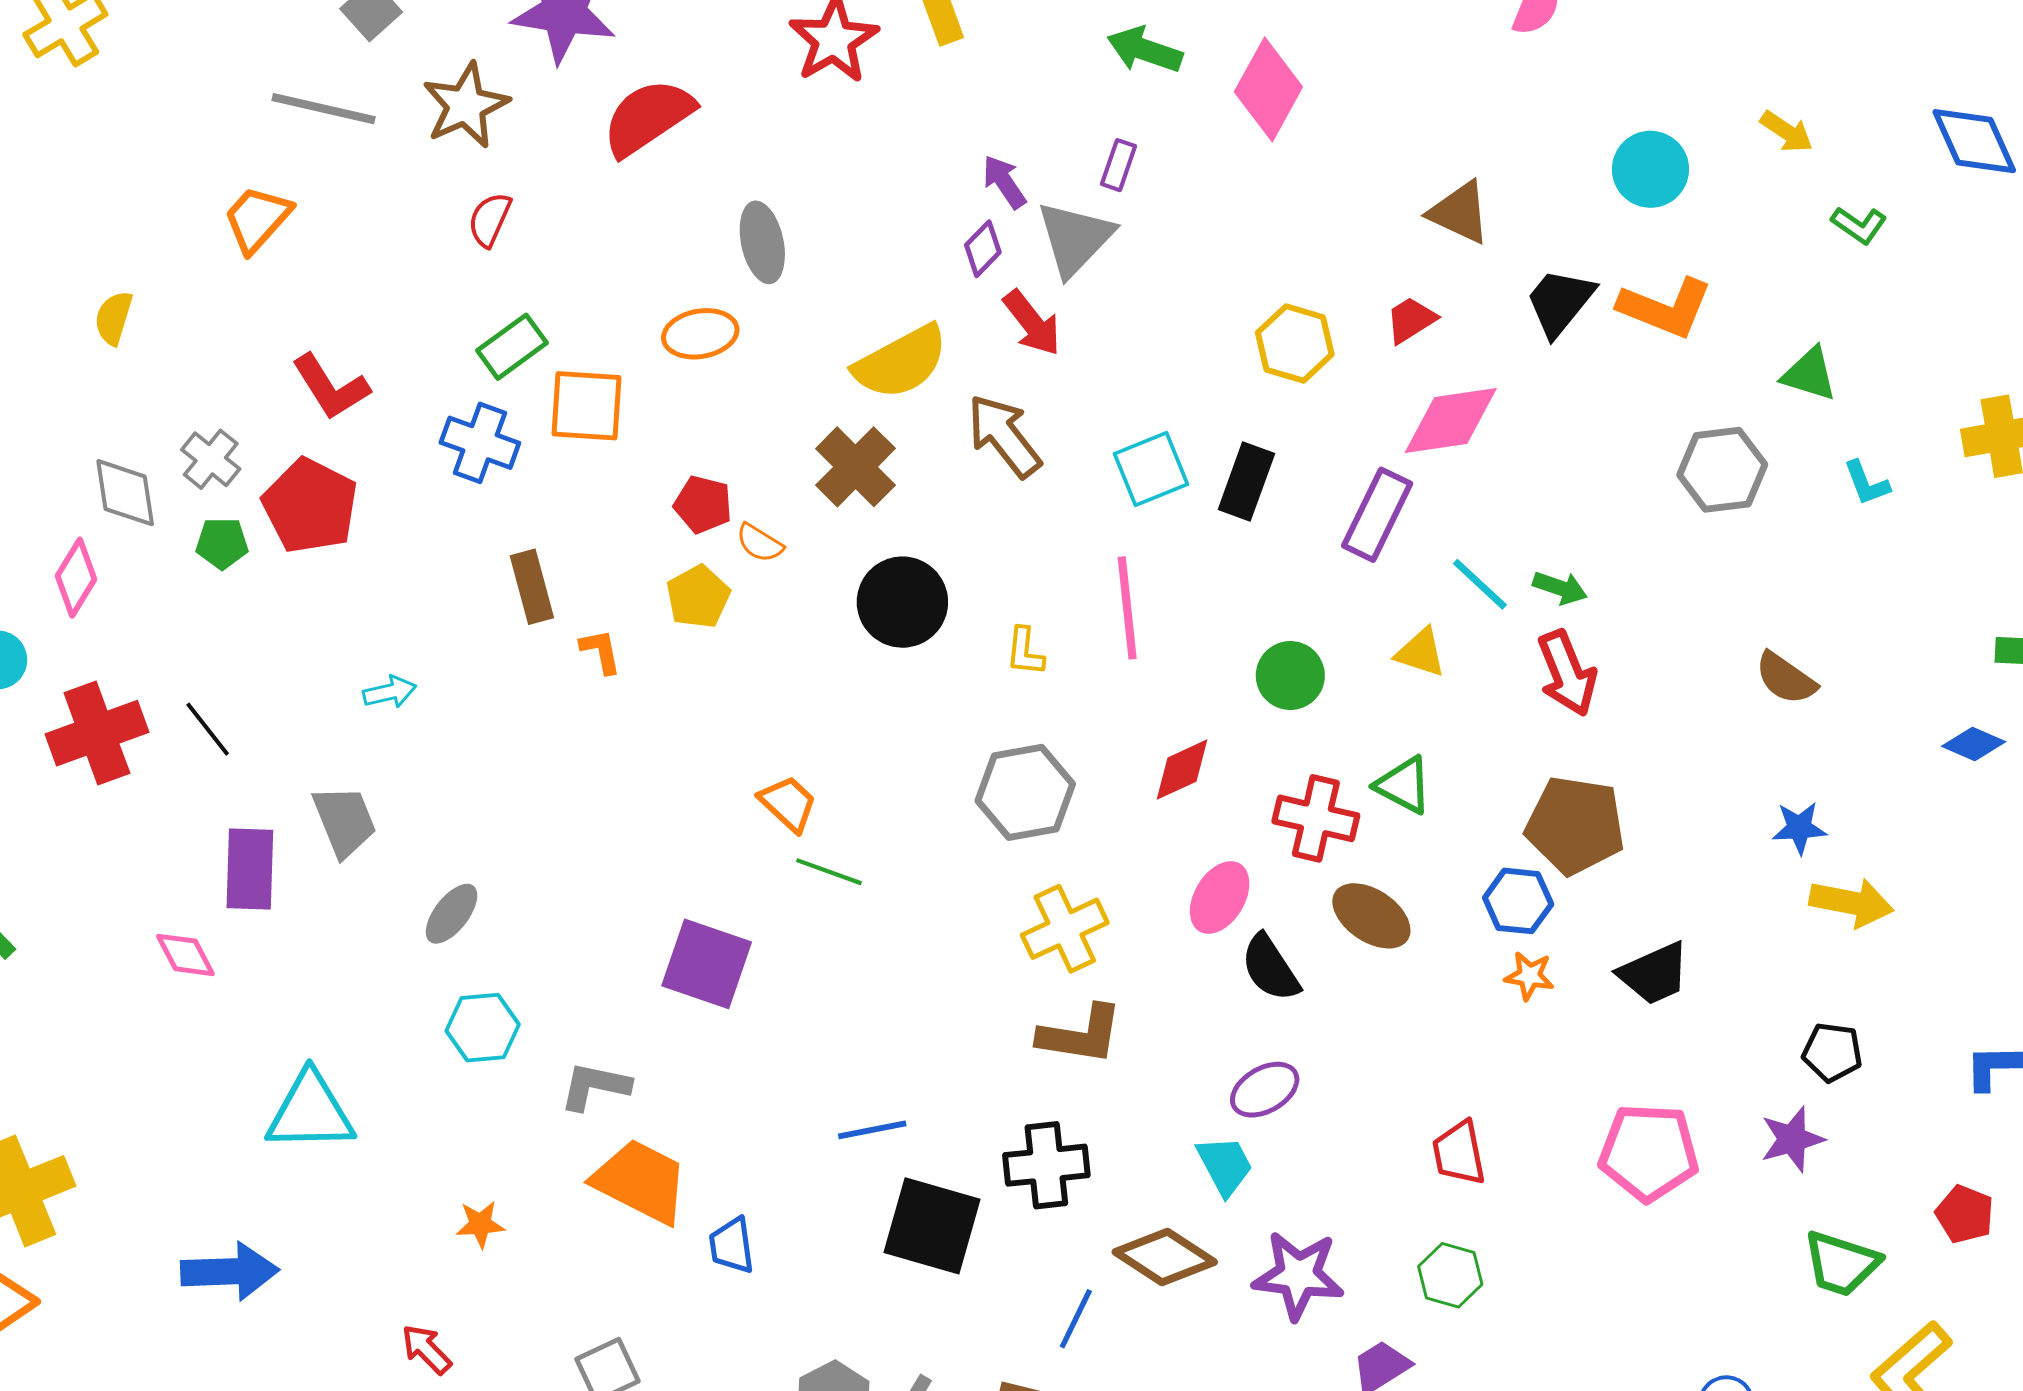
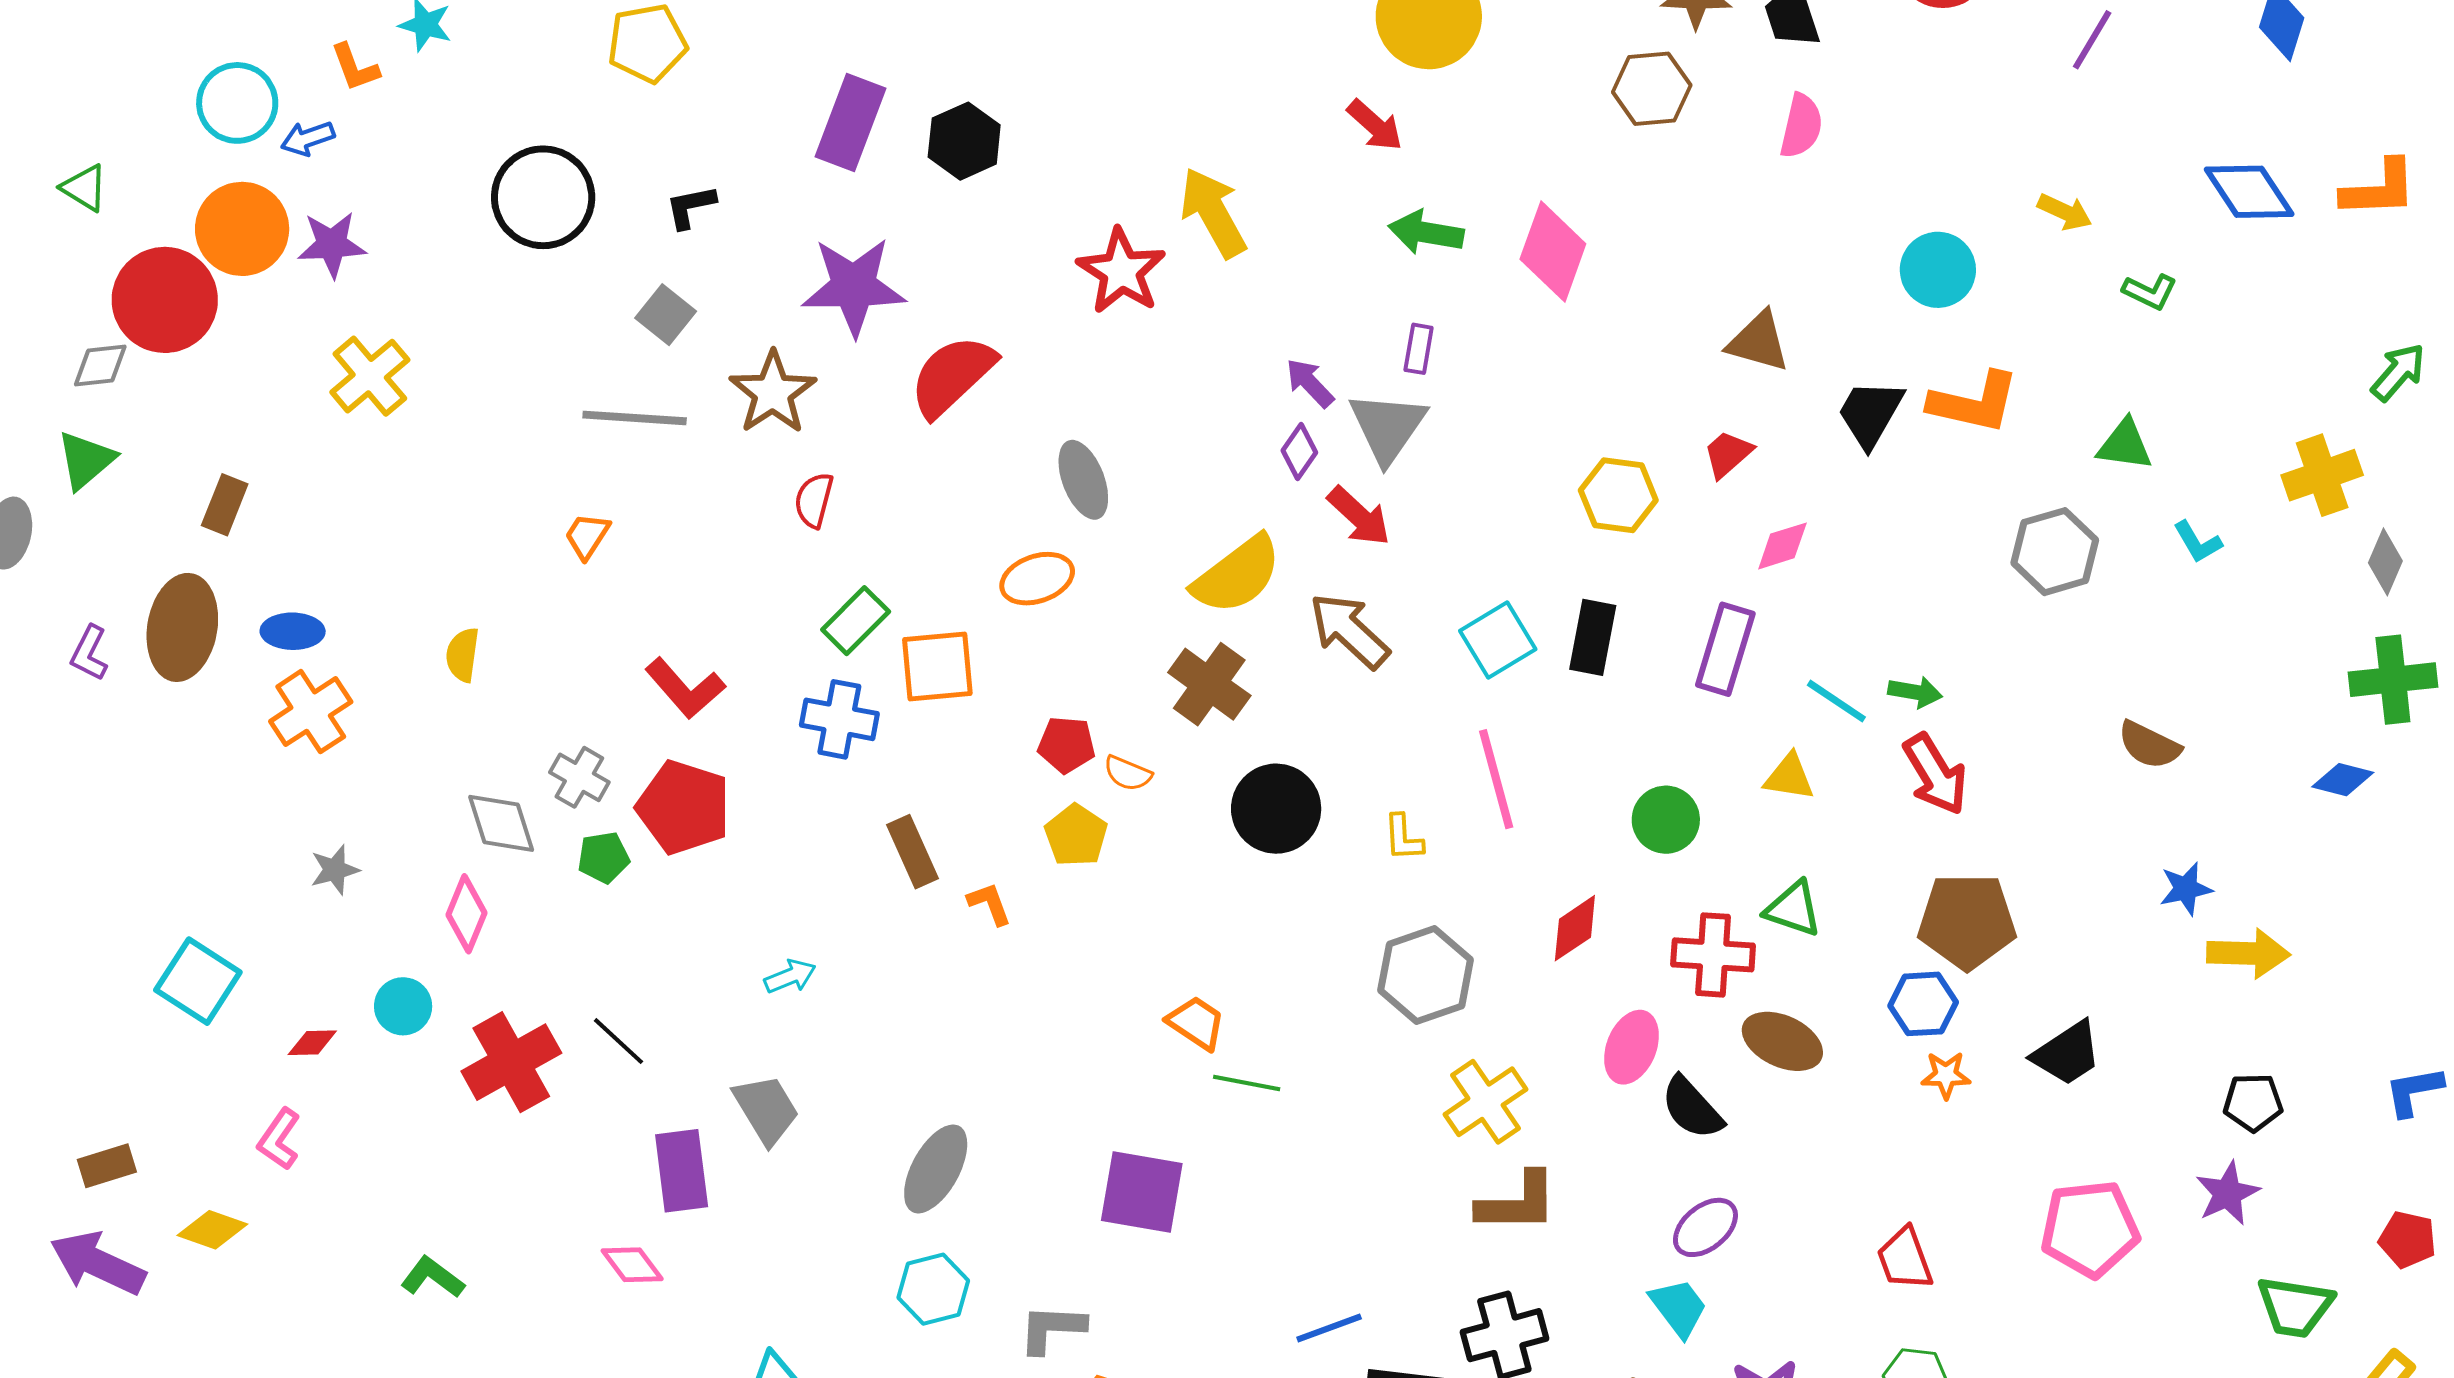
orange trapezoid: (257, 219) -> (587, 536), size x0.7
pink diamond: (1451, 421) -> (1782, 546), size x0.6
gray ellipse: (452, 914) -> (936, 1169), moved, size x1.4

